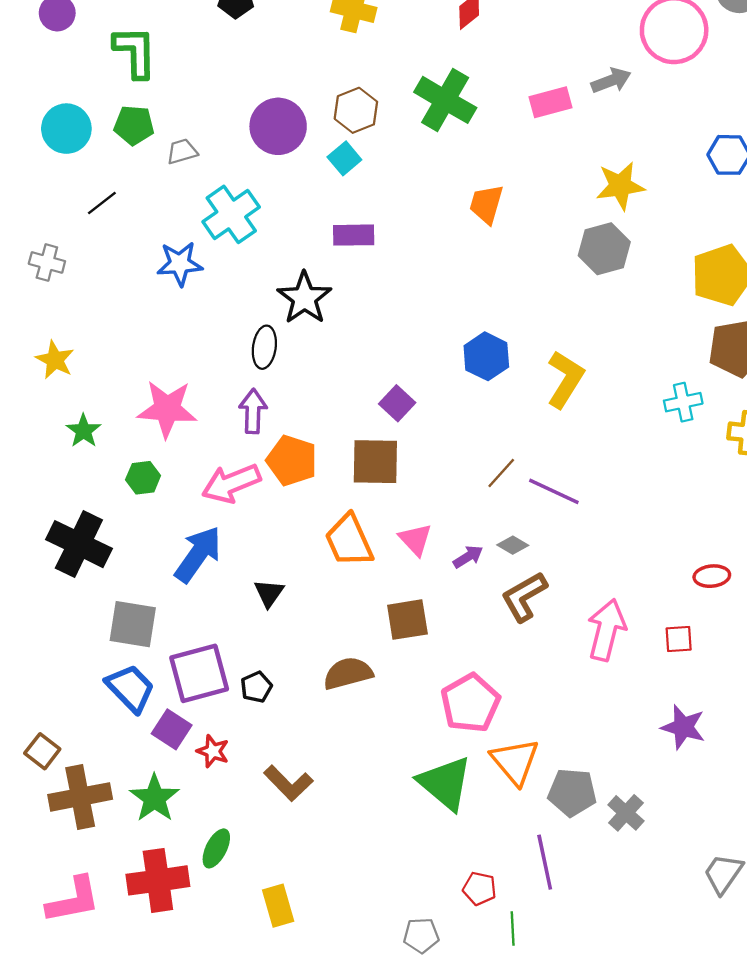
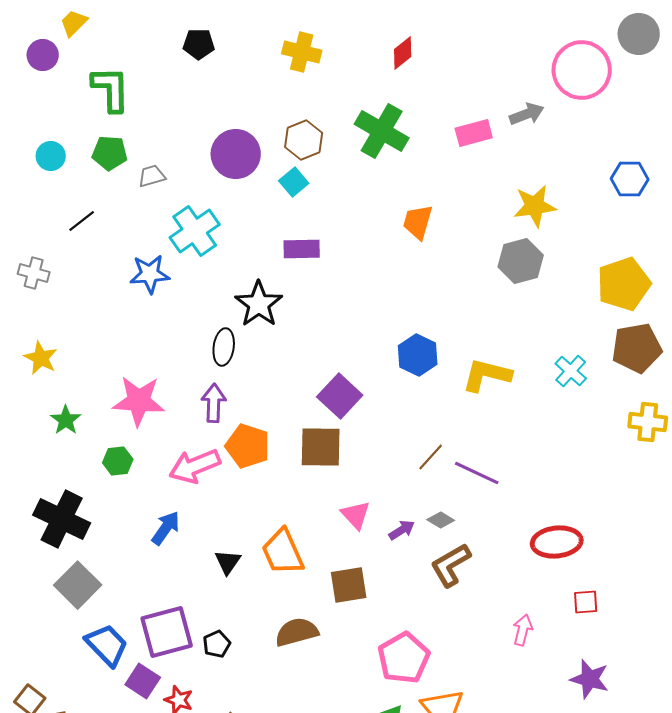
cyan circle: (66, 129) -> (51, 156), size x0.7
yellow L-shape: (565, 379) -> (487, 375), turned -108
cyan cross: (683, 402) -> (571, 371), moved, turned -36
purple square: (397, 403) -> (340, 396), size x1.4
orange trapezoid: (349, 541) -> (283, 552), moved
blue arrow: (198, 554) -> (166, 528), size x0.7
red ellipse: (712, 576) -> (557, 542), moved, size x1.6
gray square: (133, 624) -> (78, 585), moved, turned 36
pink arrow: (607, 630) -> (523, 630), moved, size x0.6

